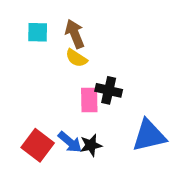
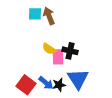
cyan square: (38, 32) -> (35, 14), moved
yellow semicircle: (76, 58) -> (49, 49), moved
blue triangle: (149, 136) -> (78, 79), moved, turned -50

